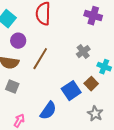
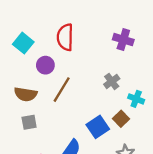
purple circle: (18, 41) -> (45, 65), moved
gray square: (12, 87) -> (29, 122), turned -32

